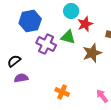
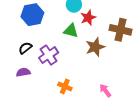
purple cross: (46, 44) -> (49, 55), moved, turned 30
black semicircle: (14, 61) -> (25, 48), moved

